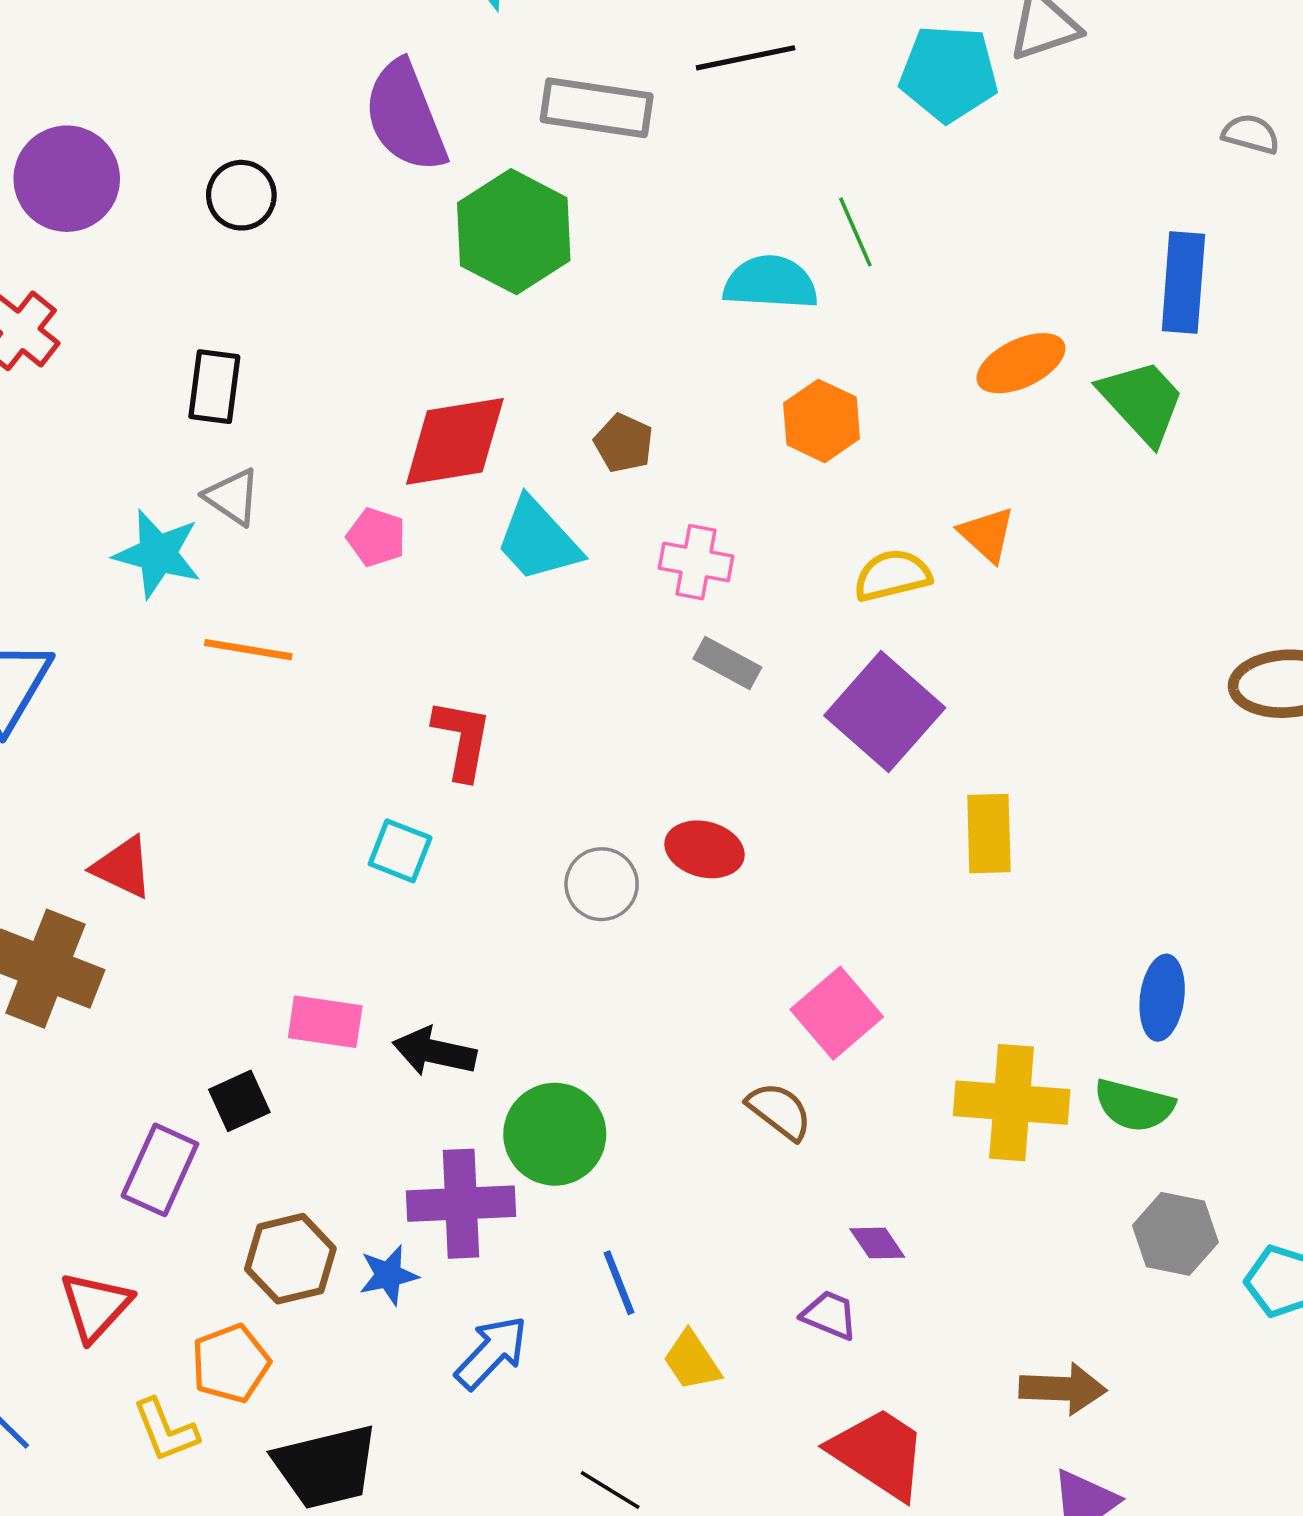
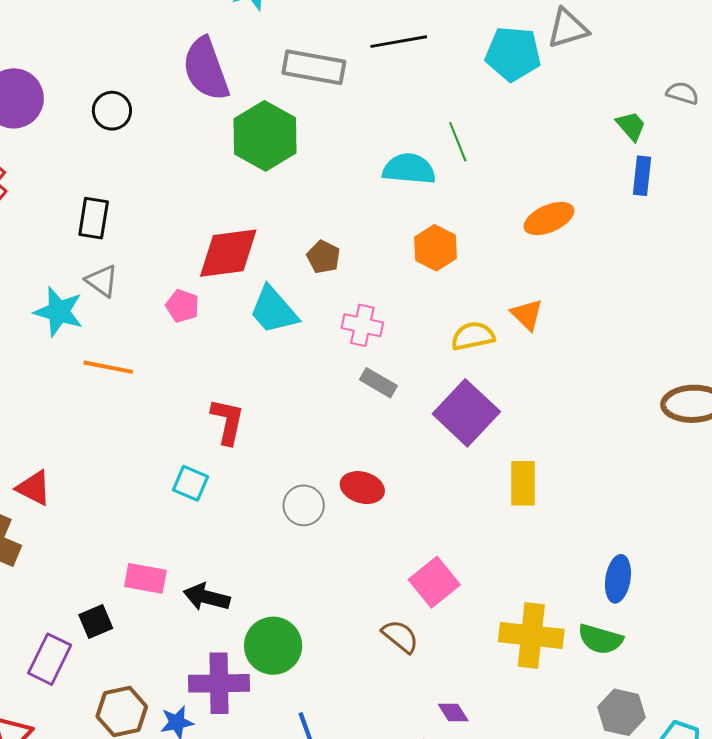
blue rectangle: (1183, 282) -> (642, 176), size x0.7
green trapezoid: (1142, 401) -> (631, 126), moved, size x0.6

